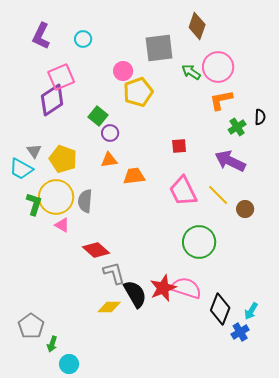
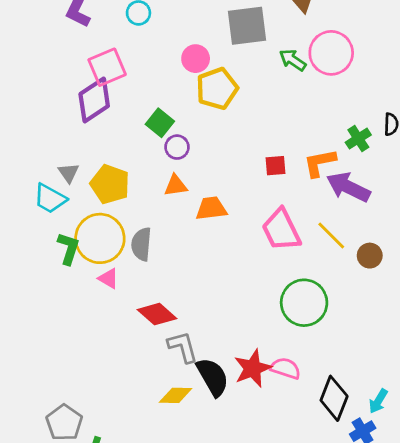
orange L-shape: (221, 100) -> (320, 163), moved
pink semicircle: (186, 288) -> (285, 368), size x0.7

